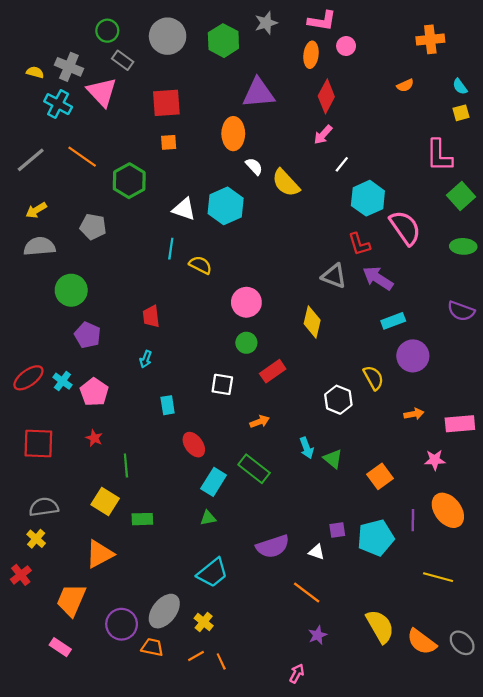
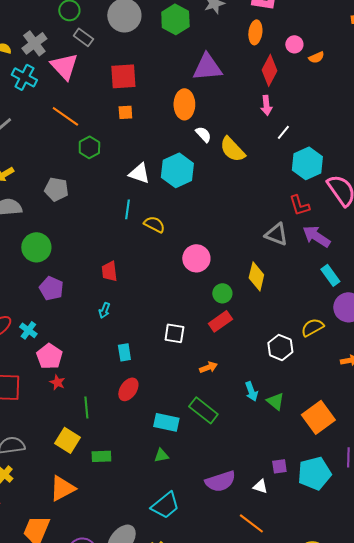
pink circle: (346, 46) -> (294, 44), moved
gray cross: (69, 67) -> (34, 43), turned 30
orange semicircle: (405, 85) -> (316, 57), moved
pink arrow: (323, 135) -> (266, 105), turned -48
orange line: (82, 157) -> (65, 116), moved
green hexagon: (129, 181) -> (89, 147), size x0.7
cyan rectangle: (393, 321) -> (330, 275), turned 75
green circle: (246, 343) -> (222, 293), moved
yellow semicircle: (373, 378) -> (312, 327), turned -90
pink pentagon: (94, 392) -> (49, 356), moved
red ellipse: (194, 445) -> (128, 389), moved, turned 70
orange square: (380, 476) -> (318, 417), size x1.4
cyan rectangle: (214, 482) -> (166, 422), turned 70

